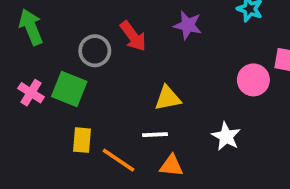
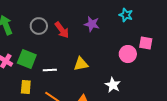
gray circle: (95, 51) -> (39, 26), moved
white line: (155, 135) -> (50, 70), moved
yellow rectangle: (82, 140) -> (26, 87), moved

